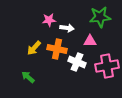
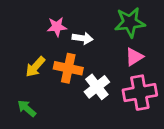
pink triangle: (90, 41) -> (134, 57), moved, turned -32
white cross: (77, 62) -> (97, 87), turned 30

